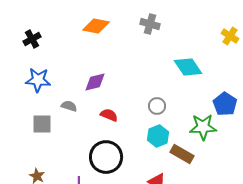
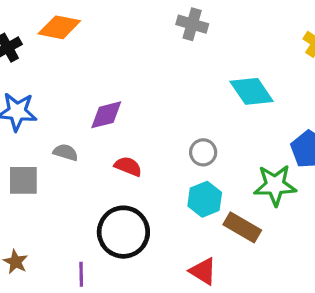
orange diamond: (96, 26) -> (59, 27), moved

